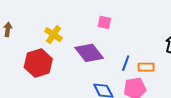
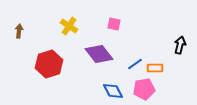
yellow cross: (53, 35) -> (69, 26), moved
blue line: (126, 63) -> (135, 64), turned 35

